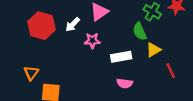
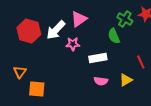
white arrow: (73, 24) -> (56, 30), size x1.5
yellow triangle: (153, 50) -> (126, 80), moved
red line: (171, 71) -> (141, 62), moved

